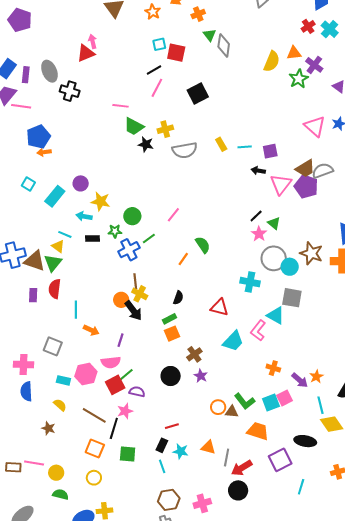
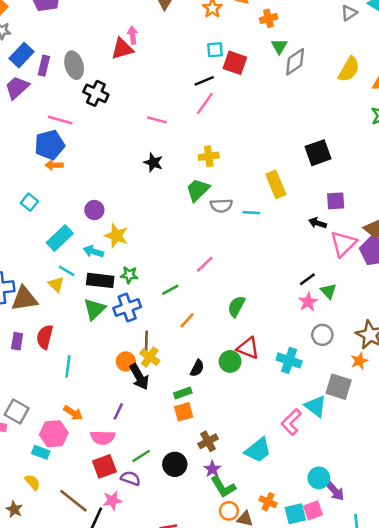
gray diamond: (224, 45) -> (295, 62), turned 40
yellow semicircle: (272, 61) -> (349, 69), moved
black square: (198, 94) -> (318, 153), moved
pink line: (21, 106) -> (60, 120), moved
green trapezoid: (134, 126) -> (198, 190), moved, turned 100
black star: (146, 144) -> (153, 162), moved
yellow rectangle: (221, 144) -> (276, 184), size x1.5
cyan line: (245, 147) -> (251, 213), moved
gray semicircle: (185, 150) -> (221, 206), moved, size x0.7
cyan rectangle: (55, 196) -> (60, 238), moved
green circle: (132, 216) -> (230, 361), moved
black rectangle: (93, 239) -> (100, 280), size x1.5
green semicircle: (203, 245) -> (236, 306), turned -126
blue cross: (129, 250) -> (127, 307), moved
gray circle: (274, 258) -> (322, 335), size x0.7
orange line: (183, 259) -> (187, 320), moved
brown triangle: (35, 261) -> (24, 299), turned -35
green triangle: (53, 263) -> (94, 309), moved
cyan circle: (290, 267) -> (319, 478), moved
red triangle: (220, 307) -> (248, 348), moved
orange arrow: (91, 330) -> (73, 413), moved
cyan trapezoid: (233, 341) -> (258, 450), moved
gray square: (53, 346) -> (17, 411), moved
orange cross: (273, 368) -> (268, 502), moved
pink hexagon: (86, 374) -> (54, 434), moved
green line: (126, 375) -> (141, 456), moved
orange star: (316, 377) -> (359, 361), moved
green L-shape: (245, 401) -> (223, 487), moved

